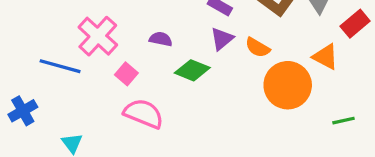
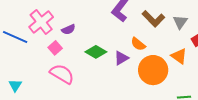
purple semicircle: (161, 39) -> (68, 29), moved, turned 136
purple triangle: (222, 39) -> (121, 58), moved

